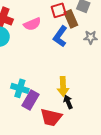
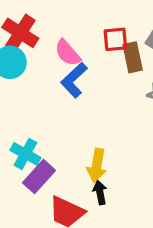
pink semicircle: (32, 24) -> (68, 53), turned 60
blue L-shape: (60, 36) -> (74, 80), moved

